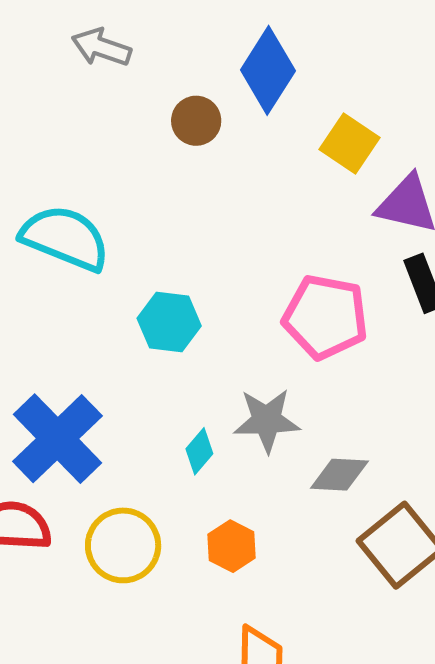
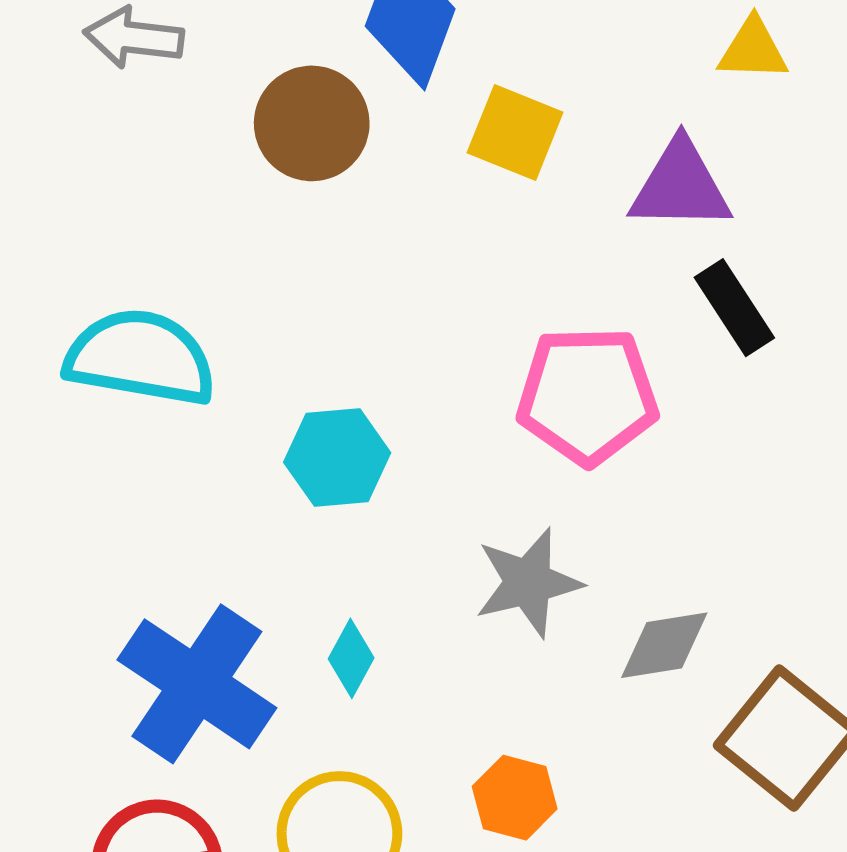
brown circle: (196, 121) -> (312, 123), size x1.4
yellow square: (350, 143) -> (515, 132), moved
cyan diamond: (199, 451) -> (351, 658), moved

